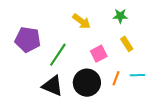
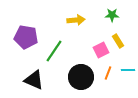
yellow arrow: (82, 21) -> (76, 20), turned -42
pink square: (99, 54) -> (101, 50), moved
black triangle: (52, 86) -> (34, 80), moved

